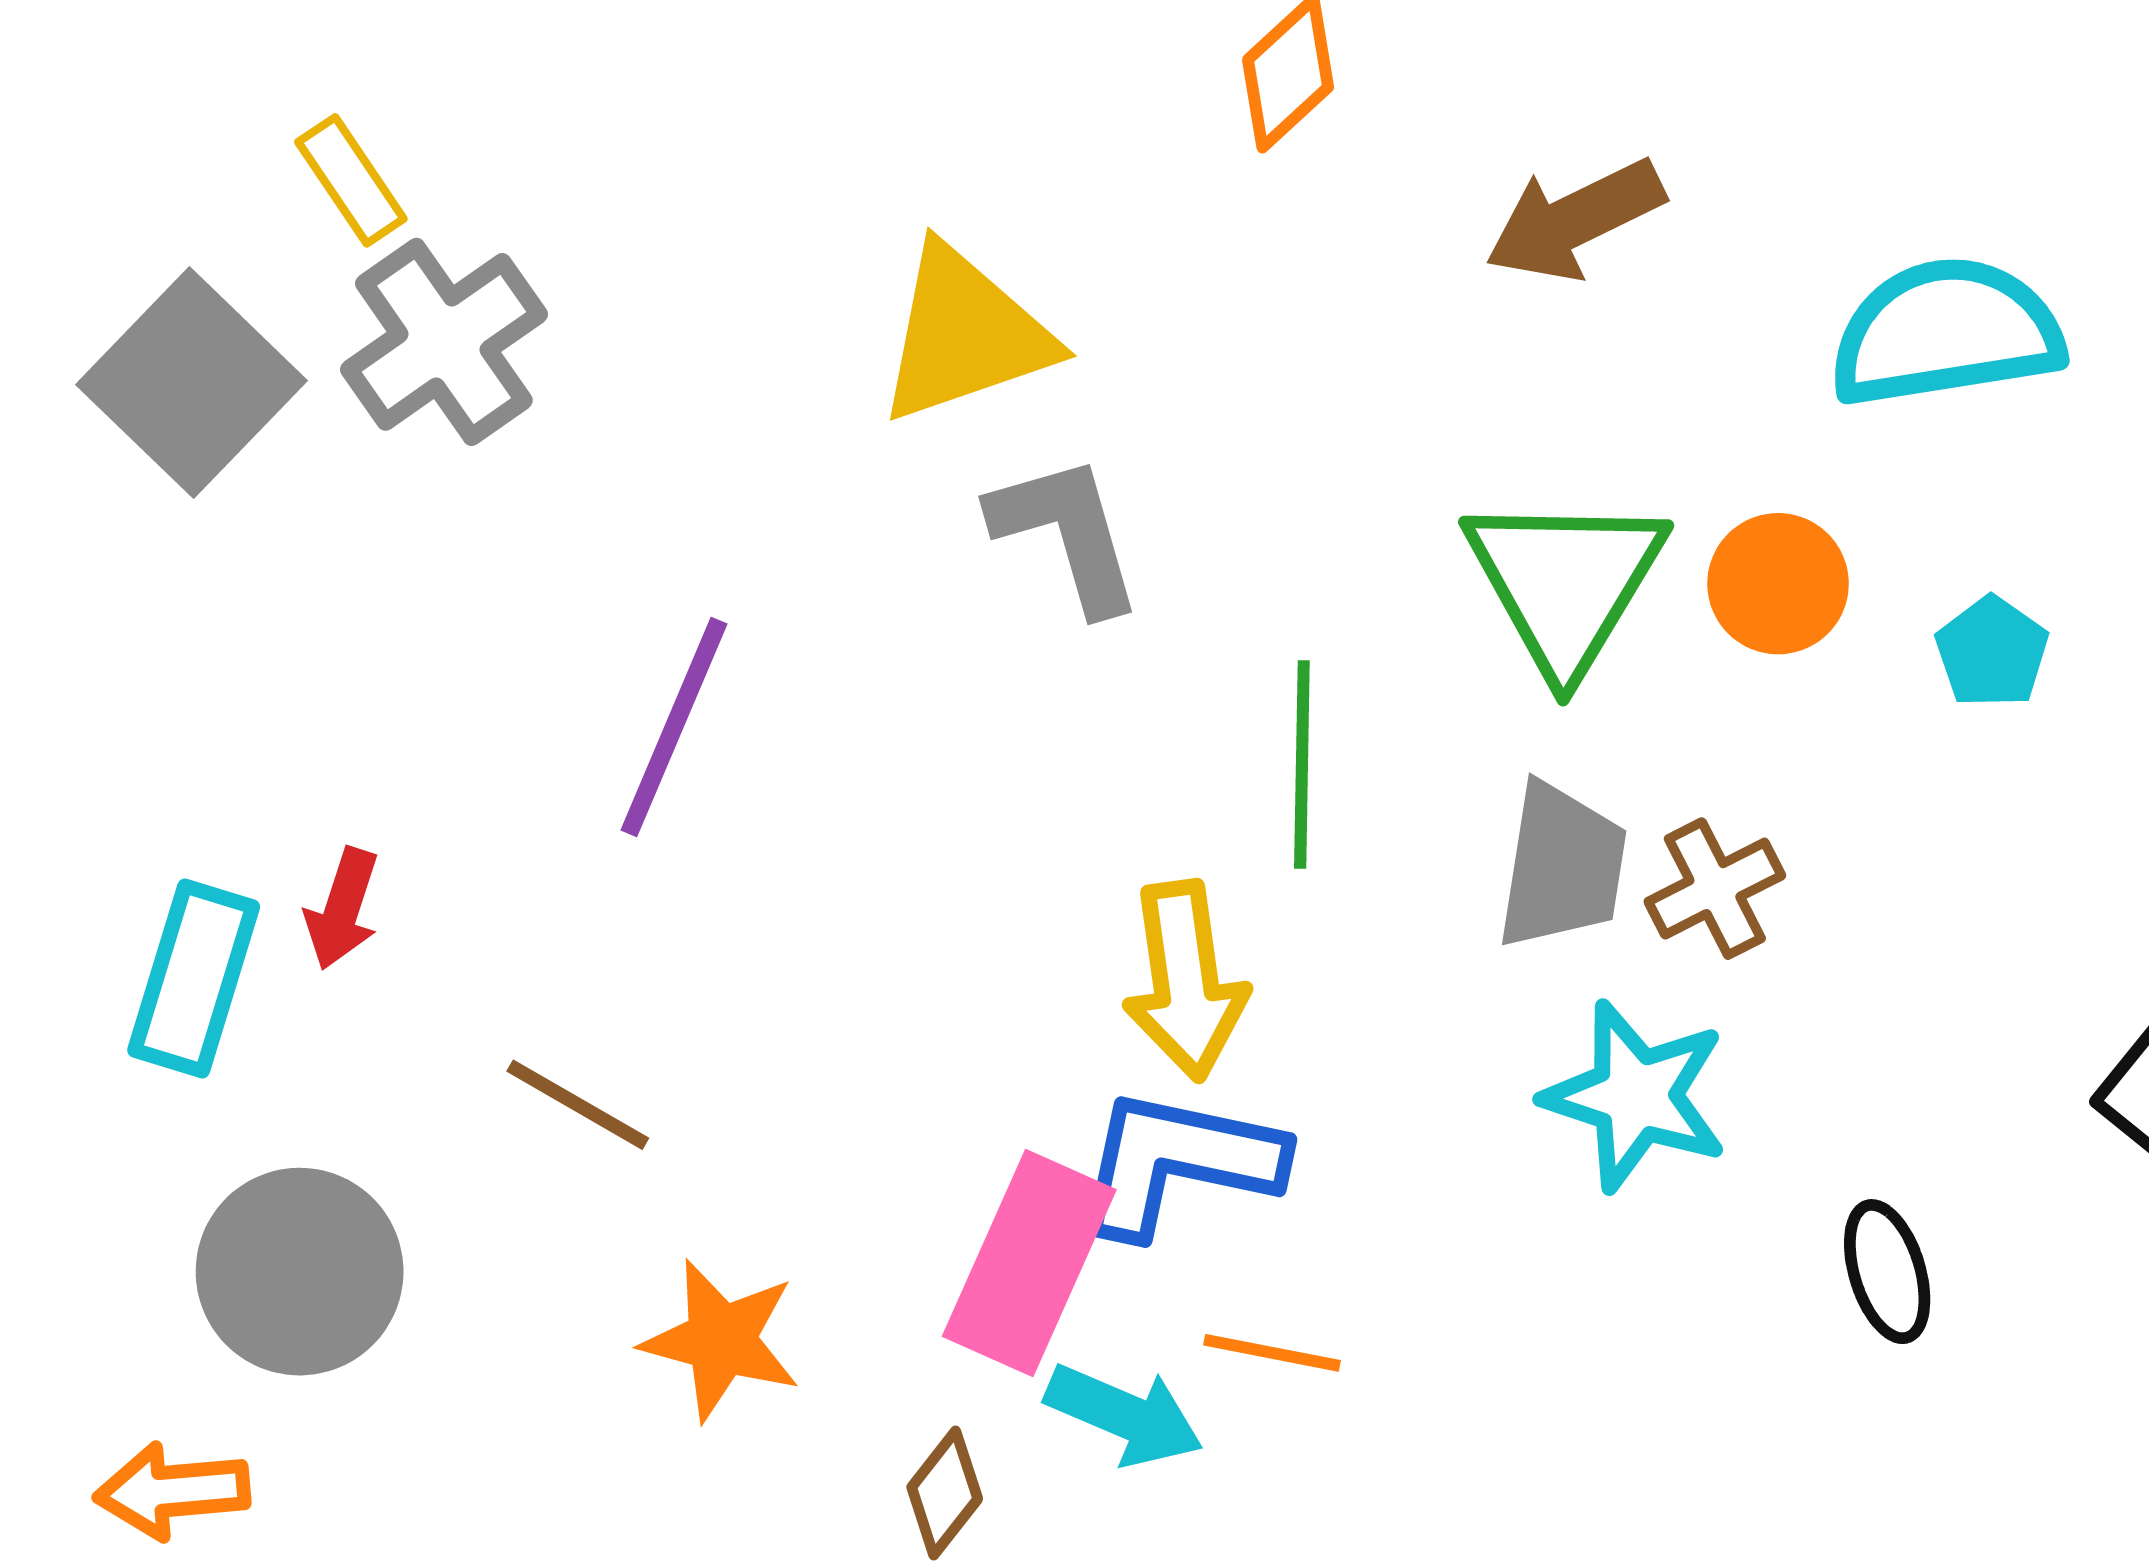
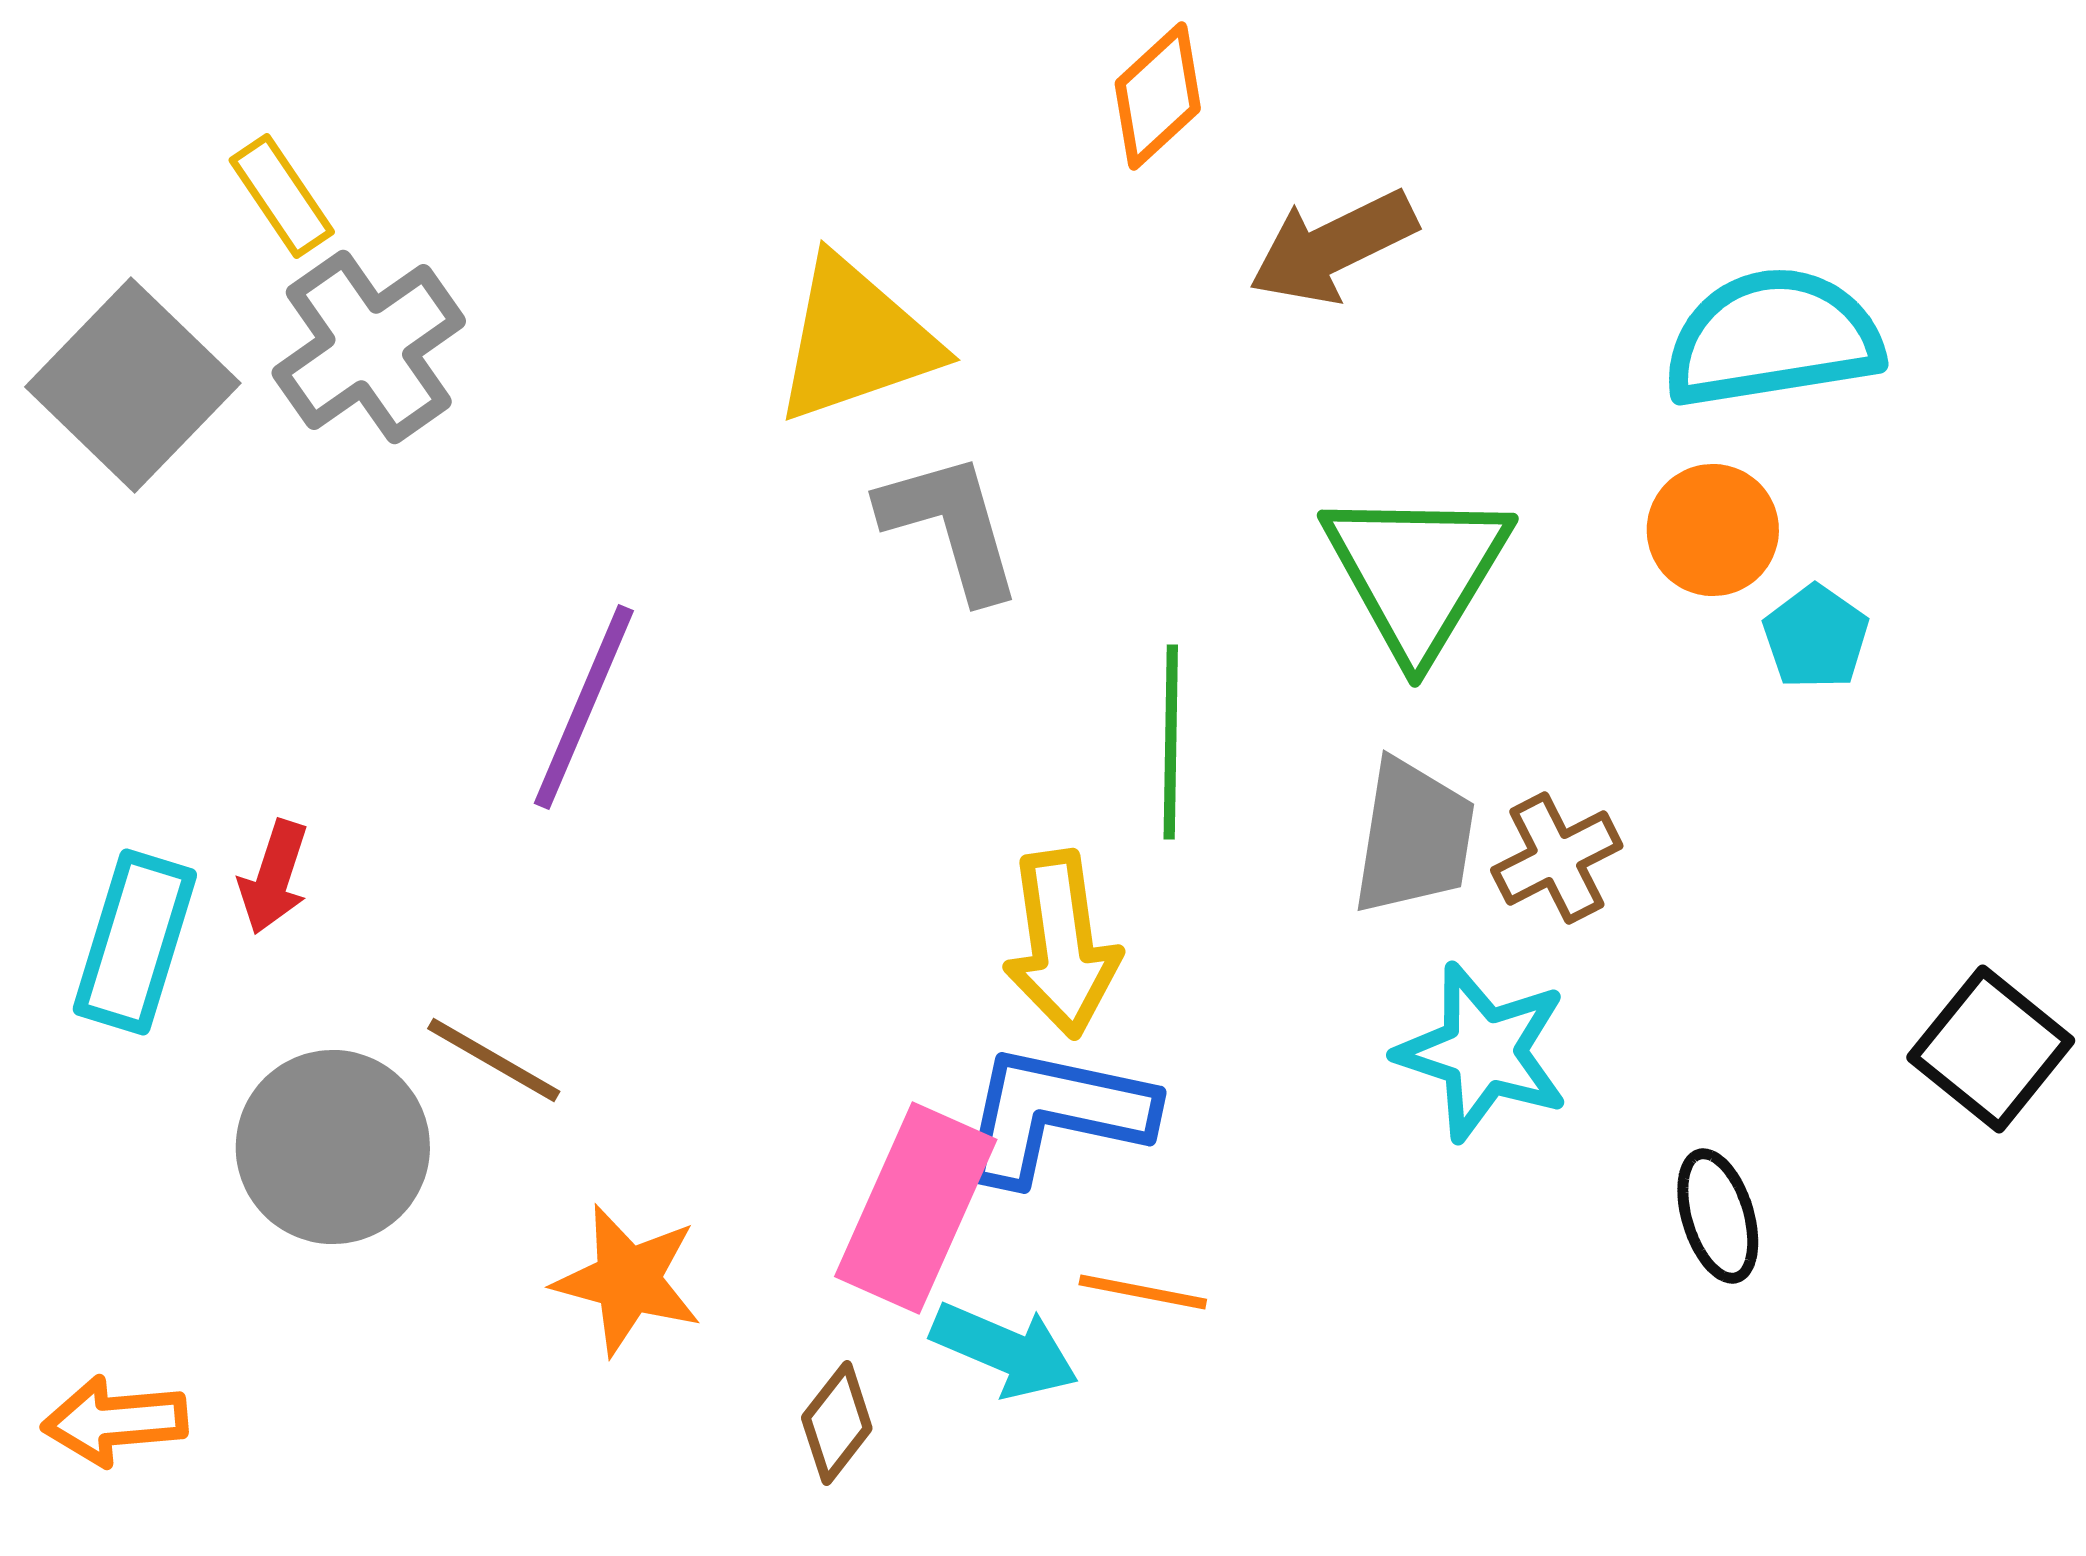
brown arrow: (1575, 220) -> (1333, 247), moved
orange circle: (1778, 584) -> (1713, 530), moved
gray circle: (300, 1272) -> (333, 1147), moved

